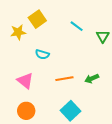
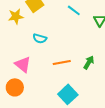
green arrow: (92, 79) -> (89, 62), turned 144
orange circle: (26, 111) -> (15, 87), moved

